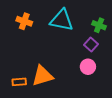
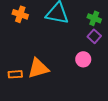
purple square: (91, 44) -> (94, 36), moved

